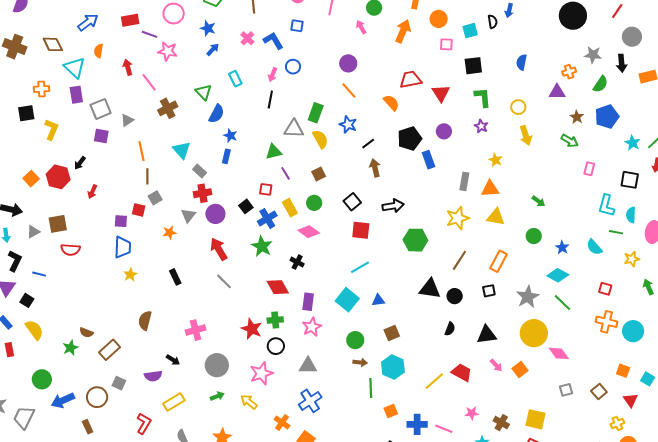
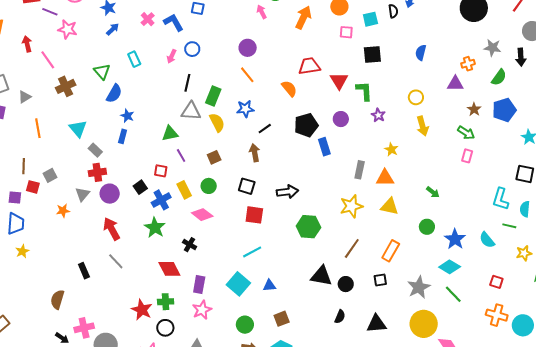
green L-shape: (483, 97) -> (364, 91), moved
black line: (270, 100) -> (187, 83), moved
blue star: (348, 124) -> (245, 109), turned -30
brown arrow: (375, 168) -> (255, 153), moved
pink rectangle: (589, 169) -> (467, 156), moved
brown line: (147, 176) -> (24, 166), moved
black square: (352, 202) -> (247, 186), turned -36
blue star: (562, 247) -> (455, 239), size x1.5
black rectangle: (175, 277) -> (84, 271), moved
brown semicircle: (145, 320) -> (57, 299), moved
pink cross: (196, 330) -> (84, 328), moved

